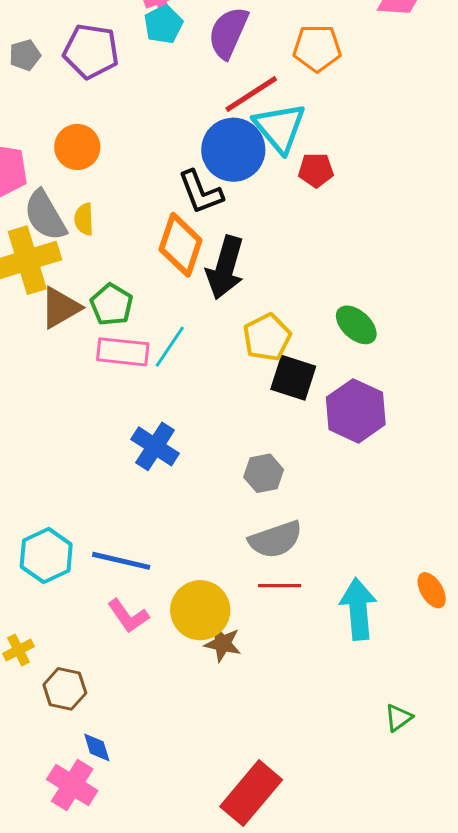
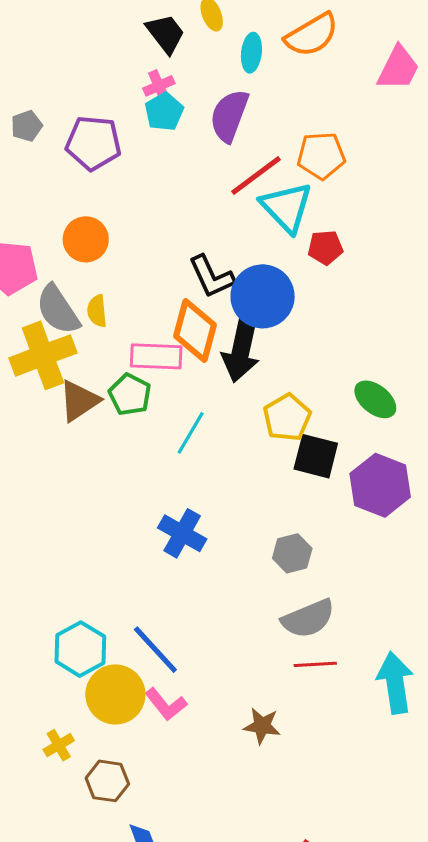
orange pentagon: (317, 48) -> (321, 156), moved
gray pentagon: (25, 55) -> (27, 126), moved
blue circle: (233, 150) -> (263, 296), moved
pink rectangle: (123, 352) -> (156, 356), moved
blue line: (121, 561) -> (155, 650), turned 38
yellow circle: (200, 610) -> (115, 694), moved

